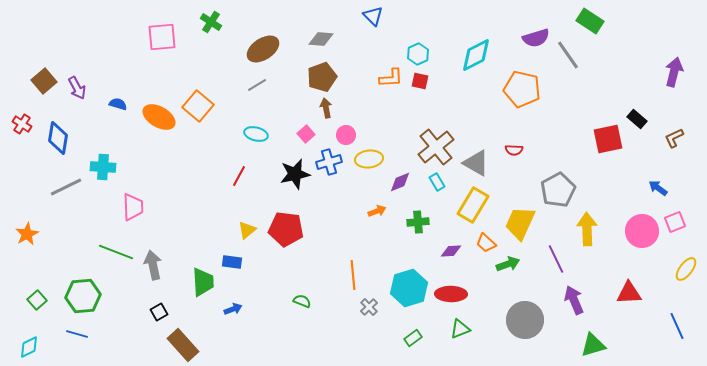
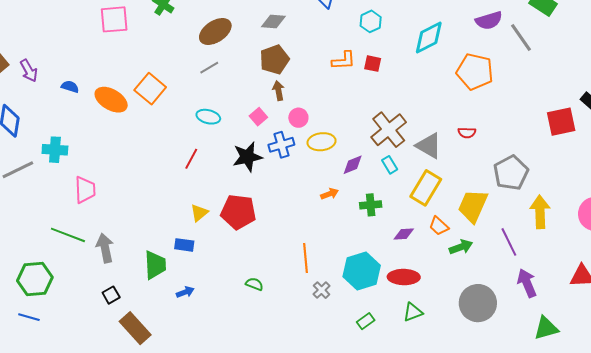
cyan hexagon: (418, 54) -> (371, 21), moved

